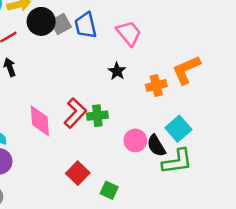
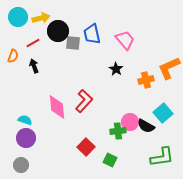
gray square: (61, 24) -> (73, 43), moved, turned 35
green cross: (97, 116) -> (118, 131), moved
black semicircle: (156, 146) -> (146, 126), turned -30
green L-shape: (177, 161) -> (162, 157), moved

